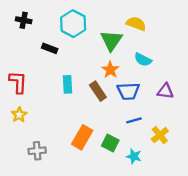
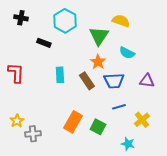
yellow star: (19, 115) -> (17, 121), moved
cyan star: (134, 156) -> (128, 144), moved

